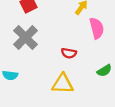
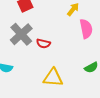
red semicircle: (69, 53) -> (43, 44), moved

